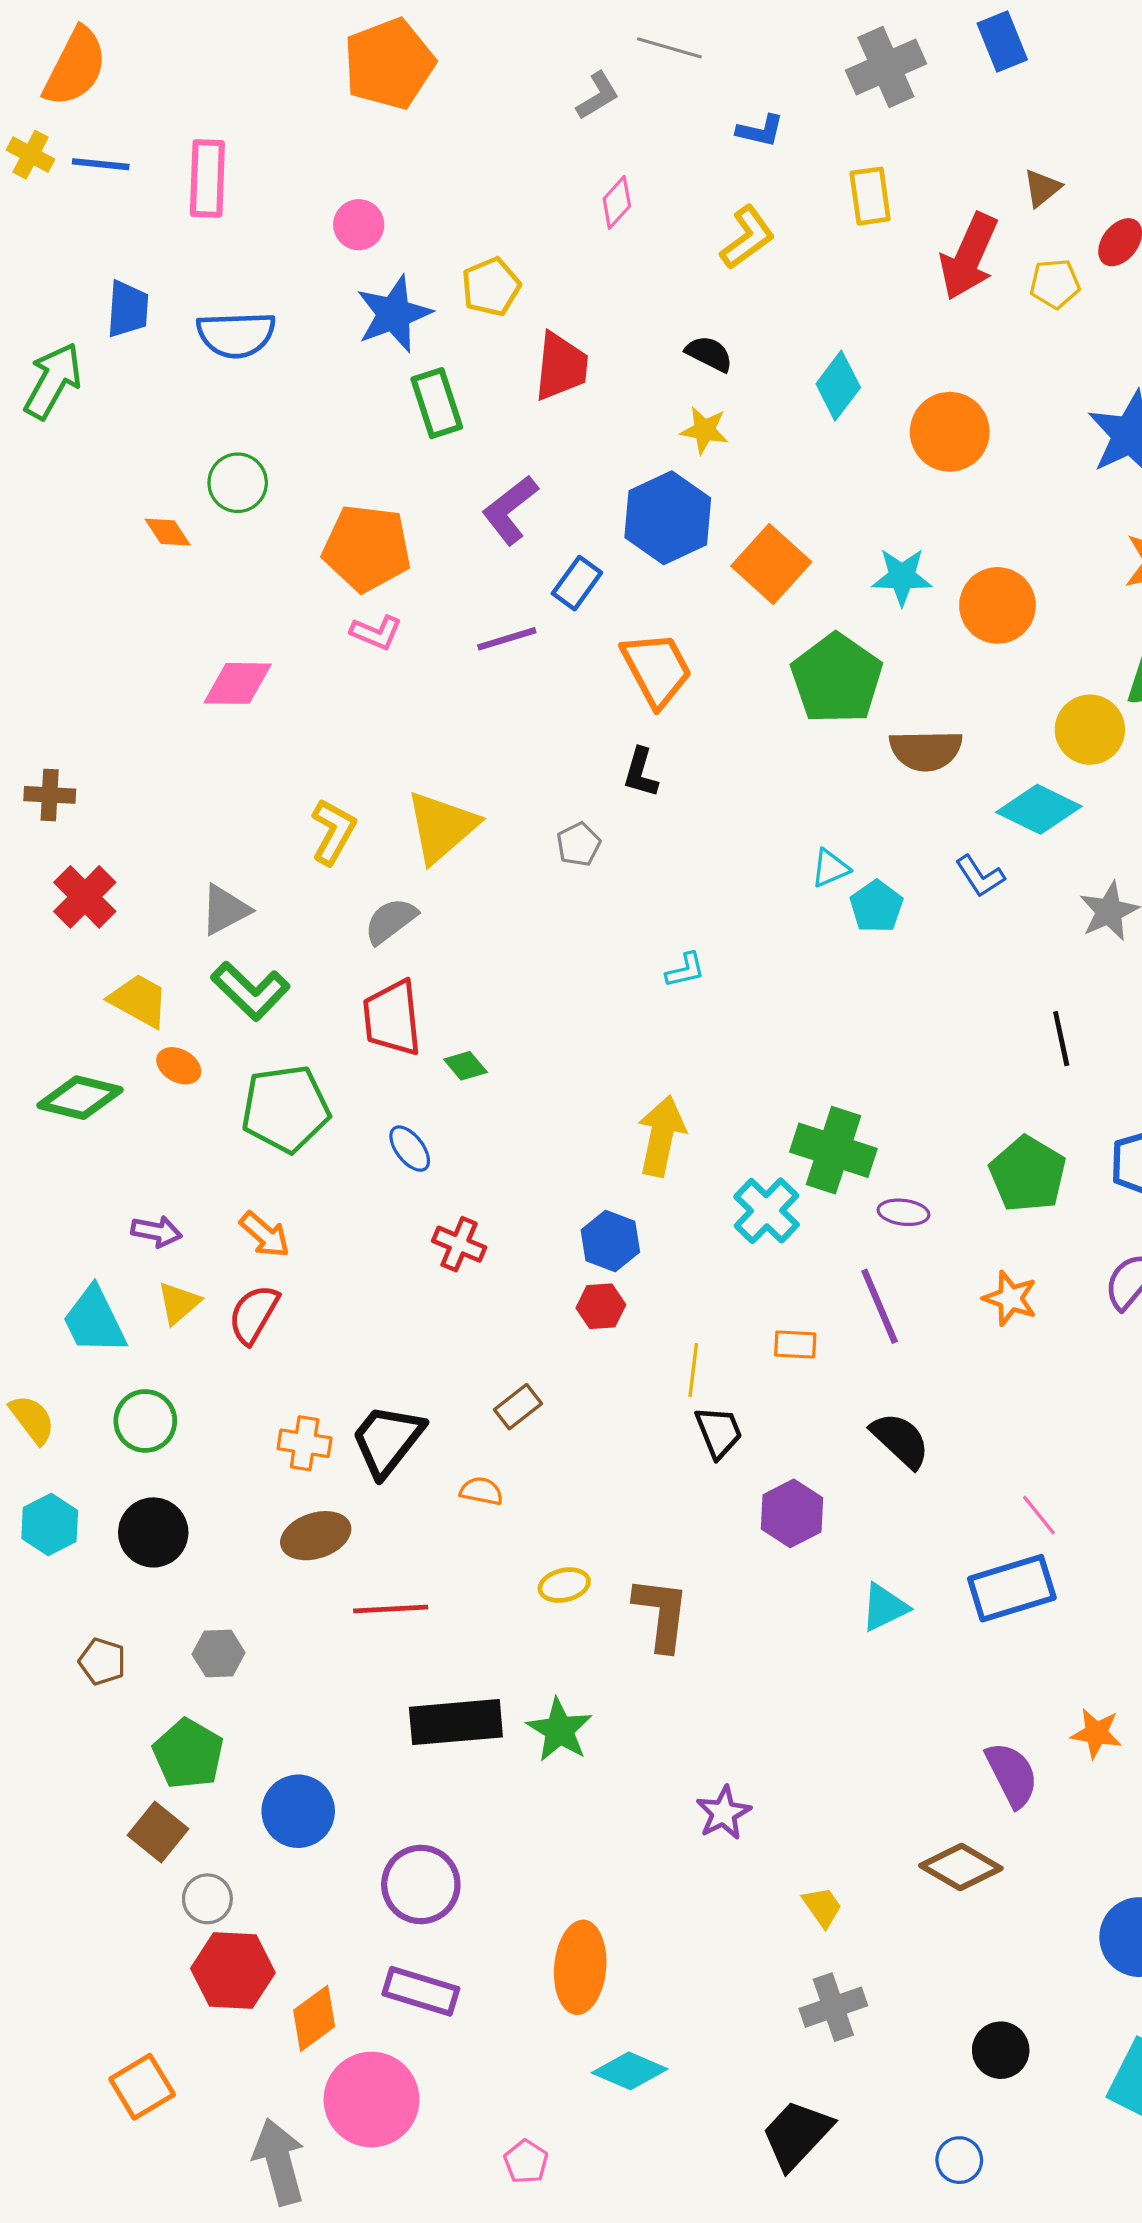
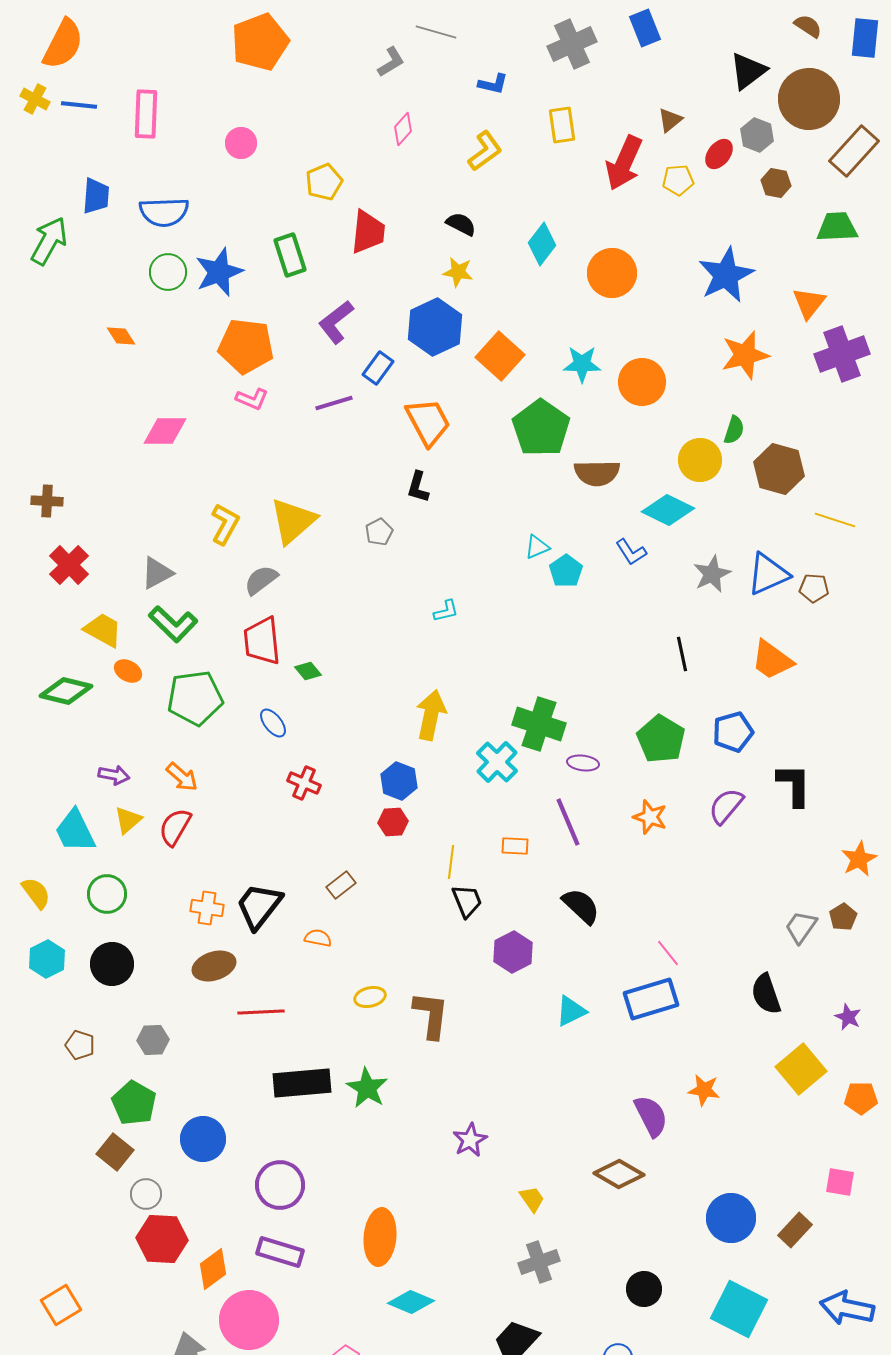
blue star: (394, 314) -> (219, 272), moved
green circle: (238, 483) -> (168, 272), moved
orange square: (142, 2087) -> (61, 1305), moved

